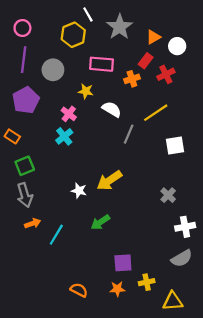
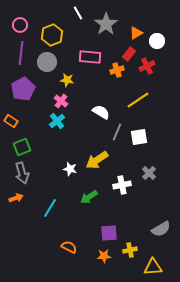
yellow hexagon: (73, 35) -> (52, 35), moved
yellow star: (86, 91) -> (67, 80), moved
white semicircle: (112, 109) -> (101, 112), moved
gray line: (129, 134) -> (117, 132), moved
white square: (175, 145) -> (139, 137), moved
orange arrow: (33, 223) -> (16, 198), moved
white cross: (185, 227) -> (122, 185), moved
orange semicircle: (79, 290) -> (69, 247), moved

